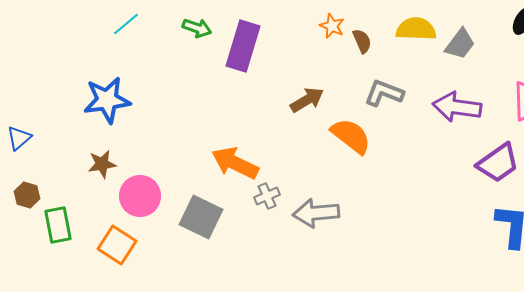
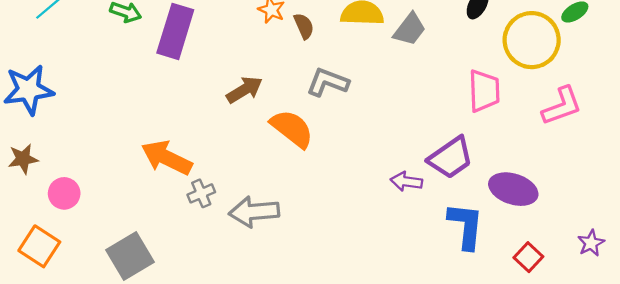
purple arrow: (457, 107) -> (406, 182), moved, size x0.6
pink circle: (140, 196) -> (64, 193), size x0.7
gray square: (201, 217) -> (130, 256), moved, turned 33

